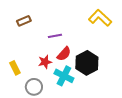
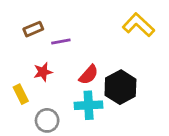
purple line: (55, 36) -> (61, 42), moved
red star: (45, 62) -> (43, 72), moved
cyan cross: (64, 76) -> (89, 105), turned -30

